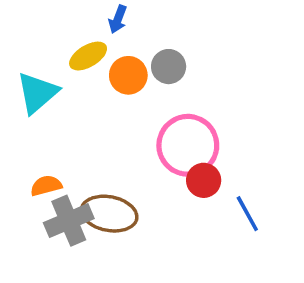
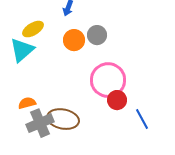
yellow ellipse: (88, 56) -> (33, 29), moved

